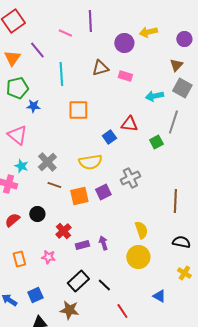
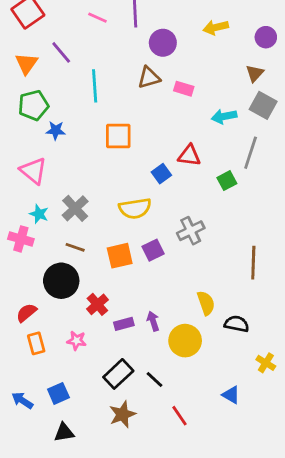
pink line: (65, 33) -> (97, 18), moved
purple circle: (124, 43) -> (163, 43), moved
brown line: (54, 185) -> (75, 247), moved
black circle: (37, 214) -> (61, 281), size x1.6
red semicircle: (12, 220) -> (26, 313), moved
black semicircle: (181, 242) -> (237, 324), moved
yellow circle: (138, 257) -> (185, 341), moved
brown star: (69, 310) -> (122, 414), moved, turned -30

